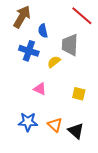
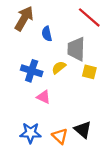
blue cross: (29, 51) -> (32, 71), moved
yellow square: (79, 94) -> (89, 72), moved
black triangle: (76, 131) -> (83, 130), moved

